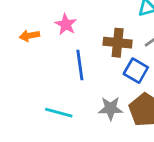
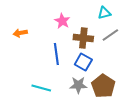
pink star: (66, 24) -> (62, 21), moved
blue square: (136, 71) -> (83, 62), moved

